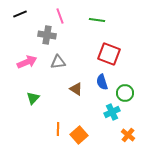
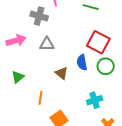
blue semicircle: (102, 82) -> (82, 62), moved
green circle: (125, 93) -> (106, 66), moved
orange line: (58, 129) -> (40, 98), moved

